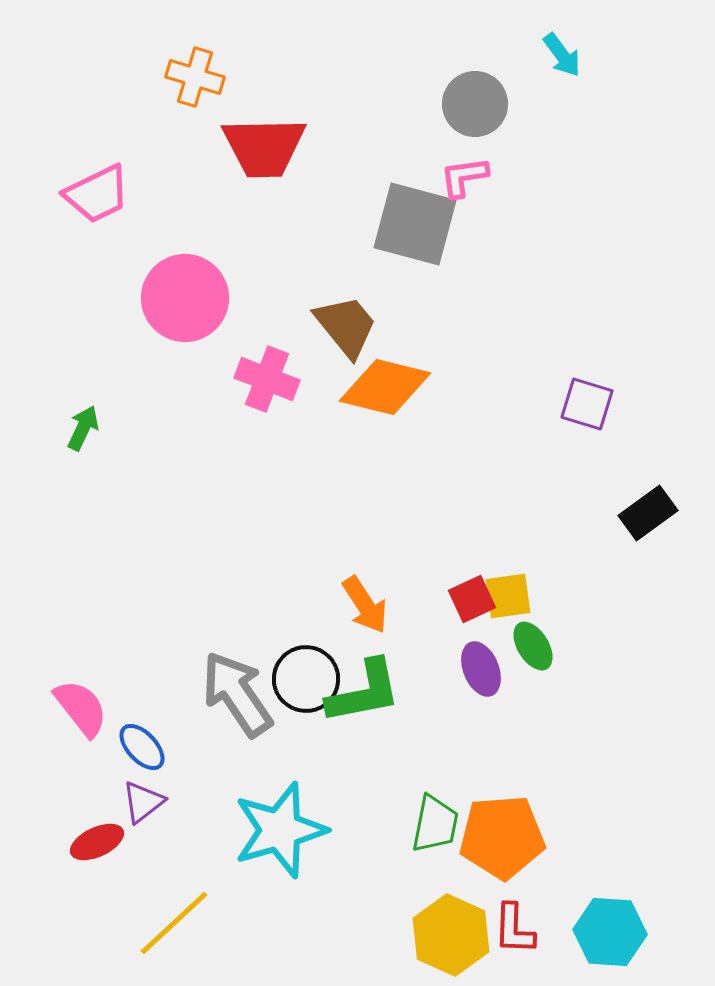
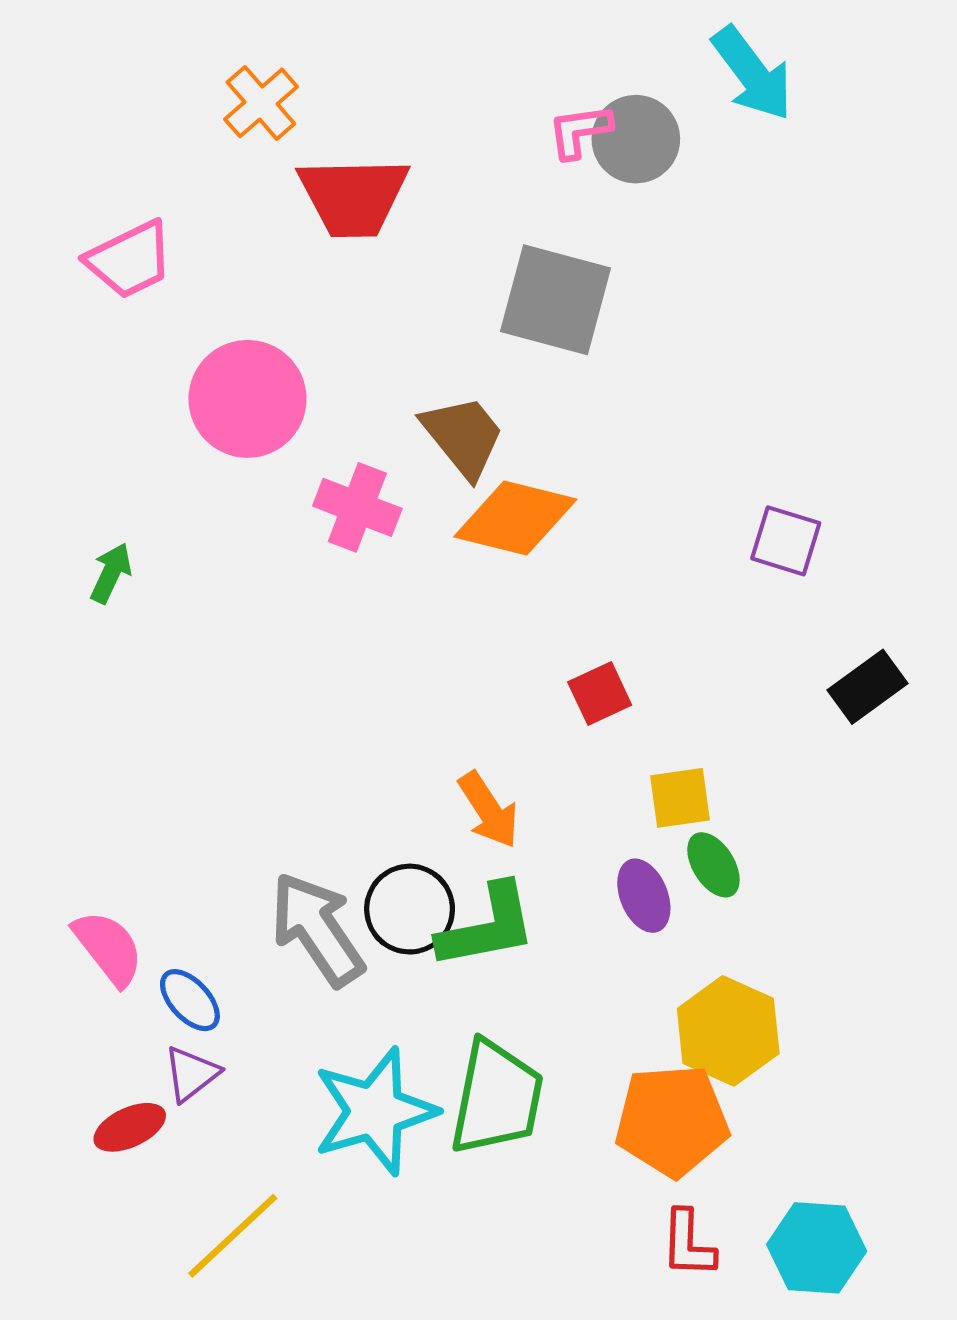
cyan arrow: (562, 55) -> (752, 74), size x1.6
orange cross: (195, 77) -> (261, 103), turned 32
pink L-shape: (464, 177) -> (580, 131), moved
red square: (472, 599) -> (600, 693), moved
green trapezoid: (435, 824) -> (497, 1098), moved, size x1.5
yellow hexagon: (451, 935) -> (728, 1031), moved

